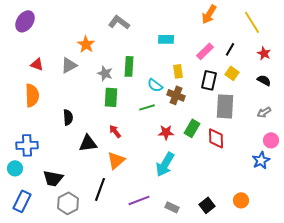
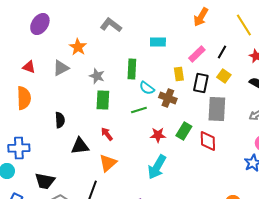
purple ellipse: (25, 21) -> (40, 24), moved
green rectangle: (129, 66) -> (132, 69), moved
yellow rectangle: (178, 71) -> (179, 74), moved

